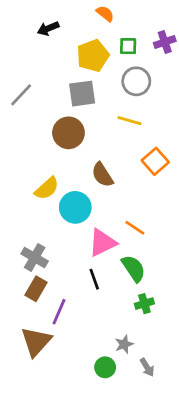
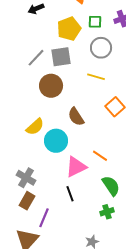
gray line: (21, 95) -> (36, 58), moved
green semicircle: (134, 268) -> (111, 186), moved

